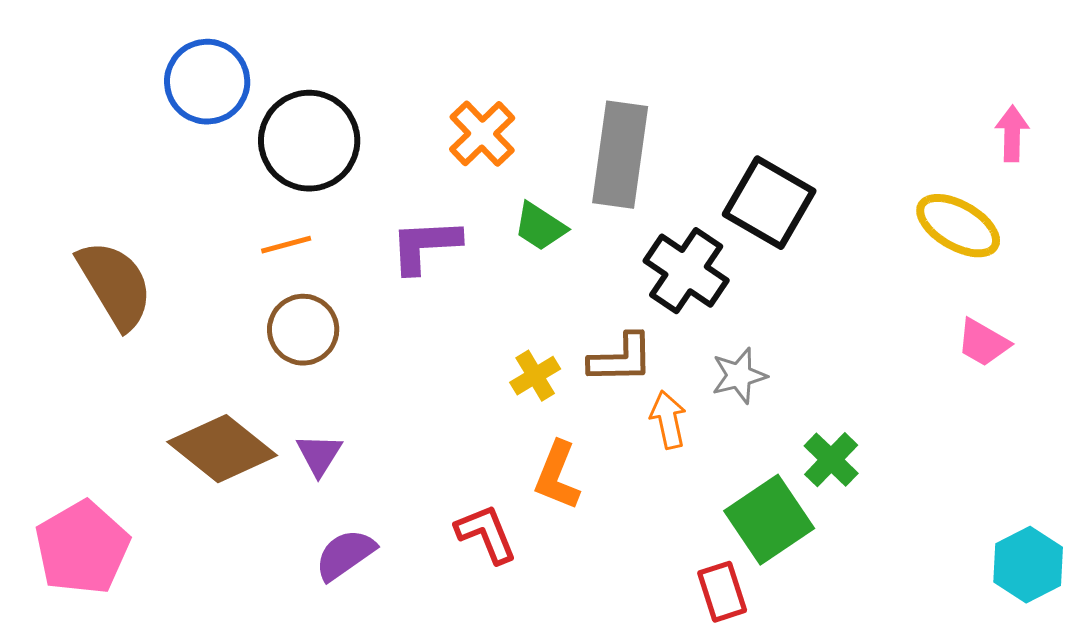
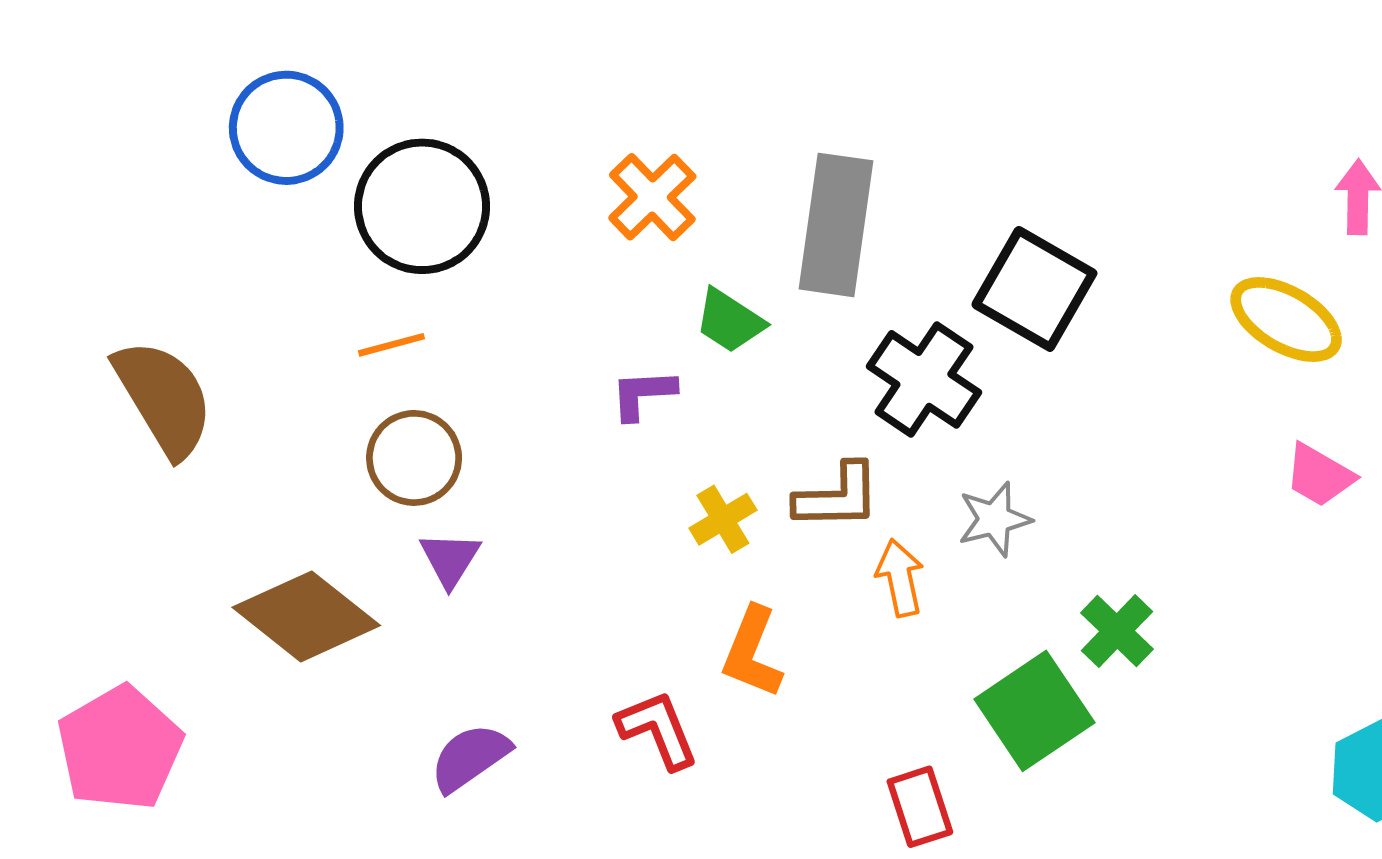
purple L-shape: (425, 246) -> (643, 394), moved, size x0.7
purple triangle: (319, 455) -> (450, 559), moved
red rectangle: (722, 592) -> (920, 807), moved

